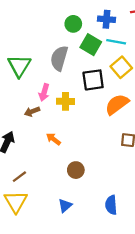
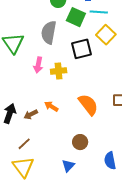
orange semicircle: (117, 104) -> (88, 105), moved, turned 95
brown arrow: (32, 112) -> (31, 114), moved
brown circle: (76, 170) -> (80, 142), moved

